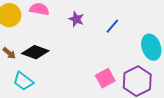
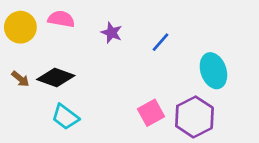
cyan trapezoid: (23, 81) -> (65, 117), moved

